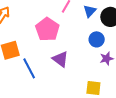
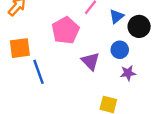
purple triangle: (60, 59) -> (91, 61), moved

